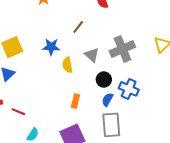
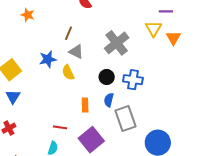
gray triangle: (92, 55) -> (76, 52), moved
blue semicircle: (107, 100) -> (109, 100), moved
red line: (18, 112) -> (60, 127), moved

